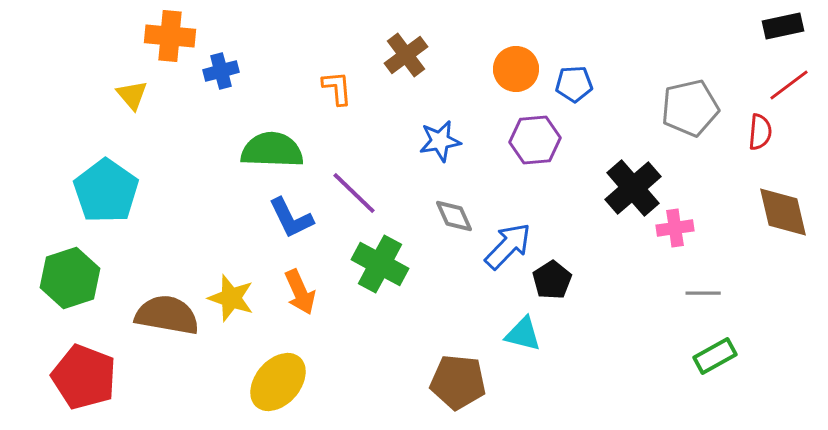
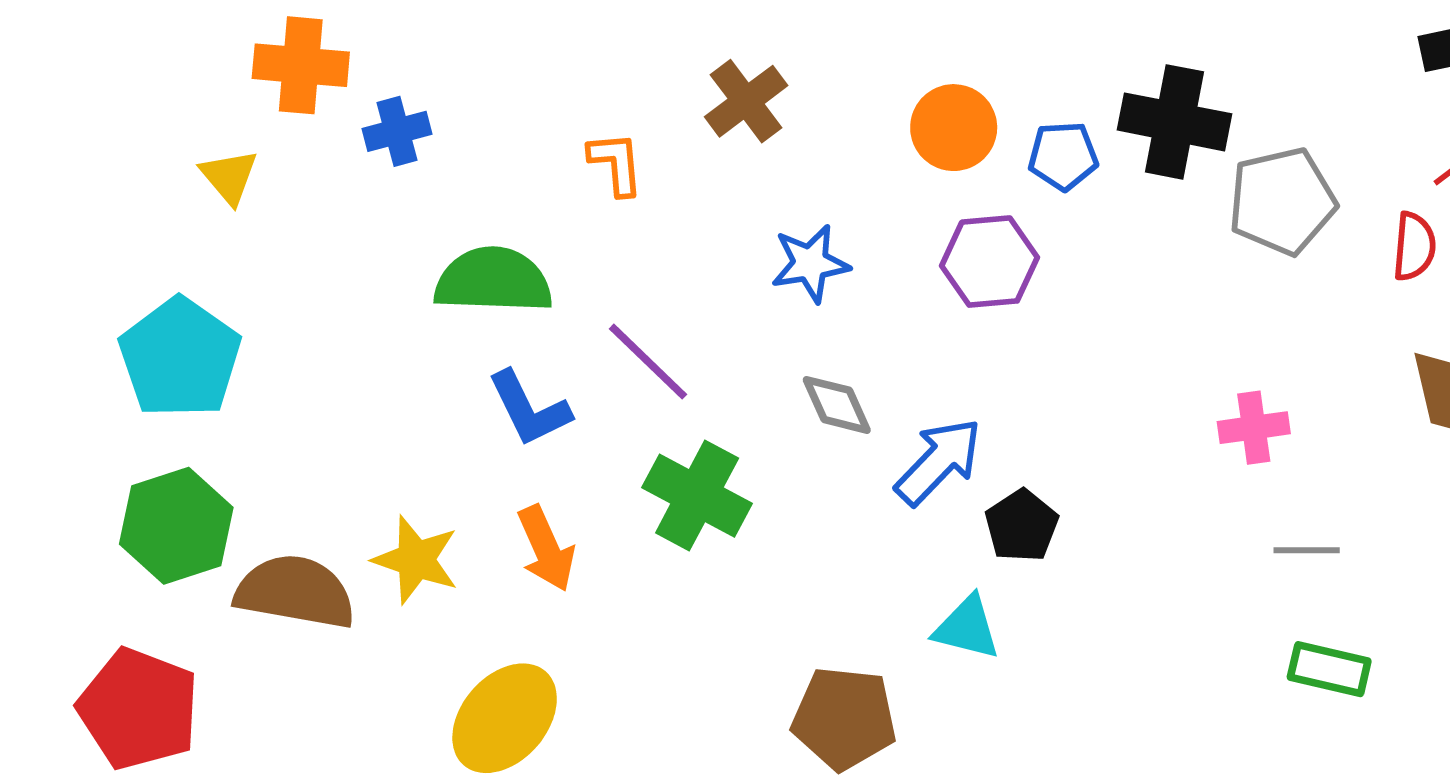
black cross: (633, 188) -> (1174, 122), moved, turned -38
green hexagon: (70, 278) -> (176, 526), moved
green rectangle: (715, 356) -> (1329, 669), turned 42

